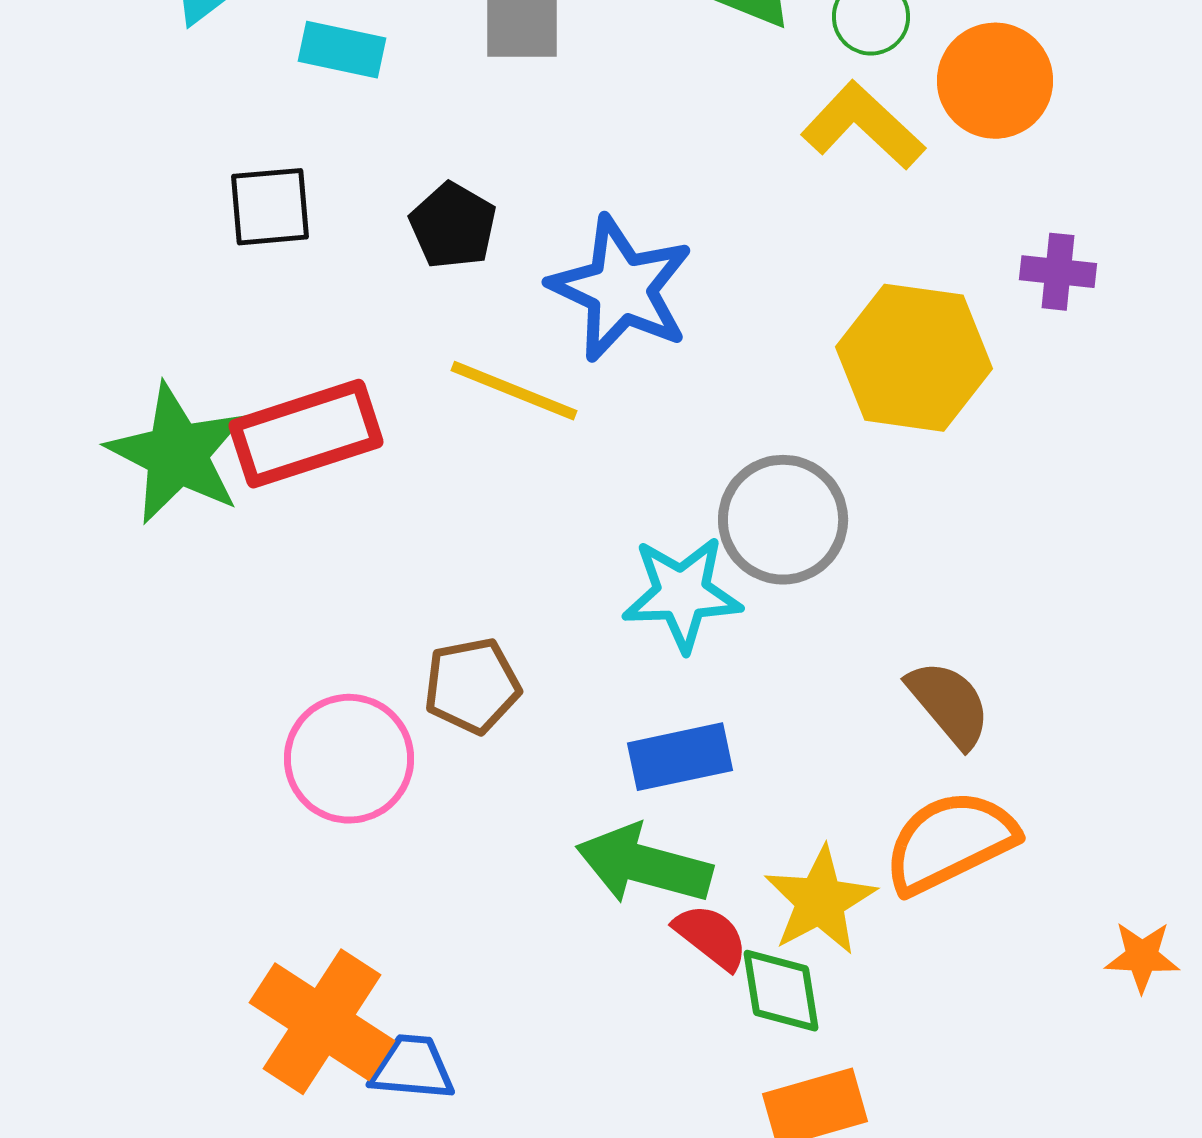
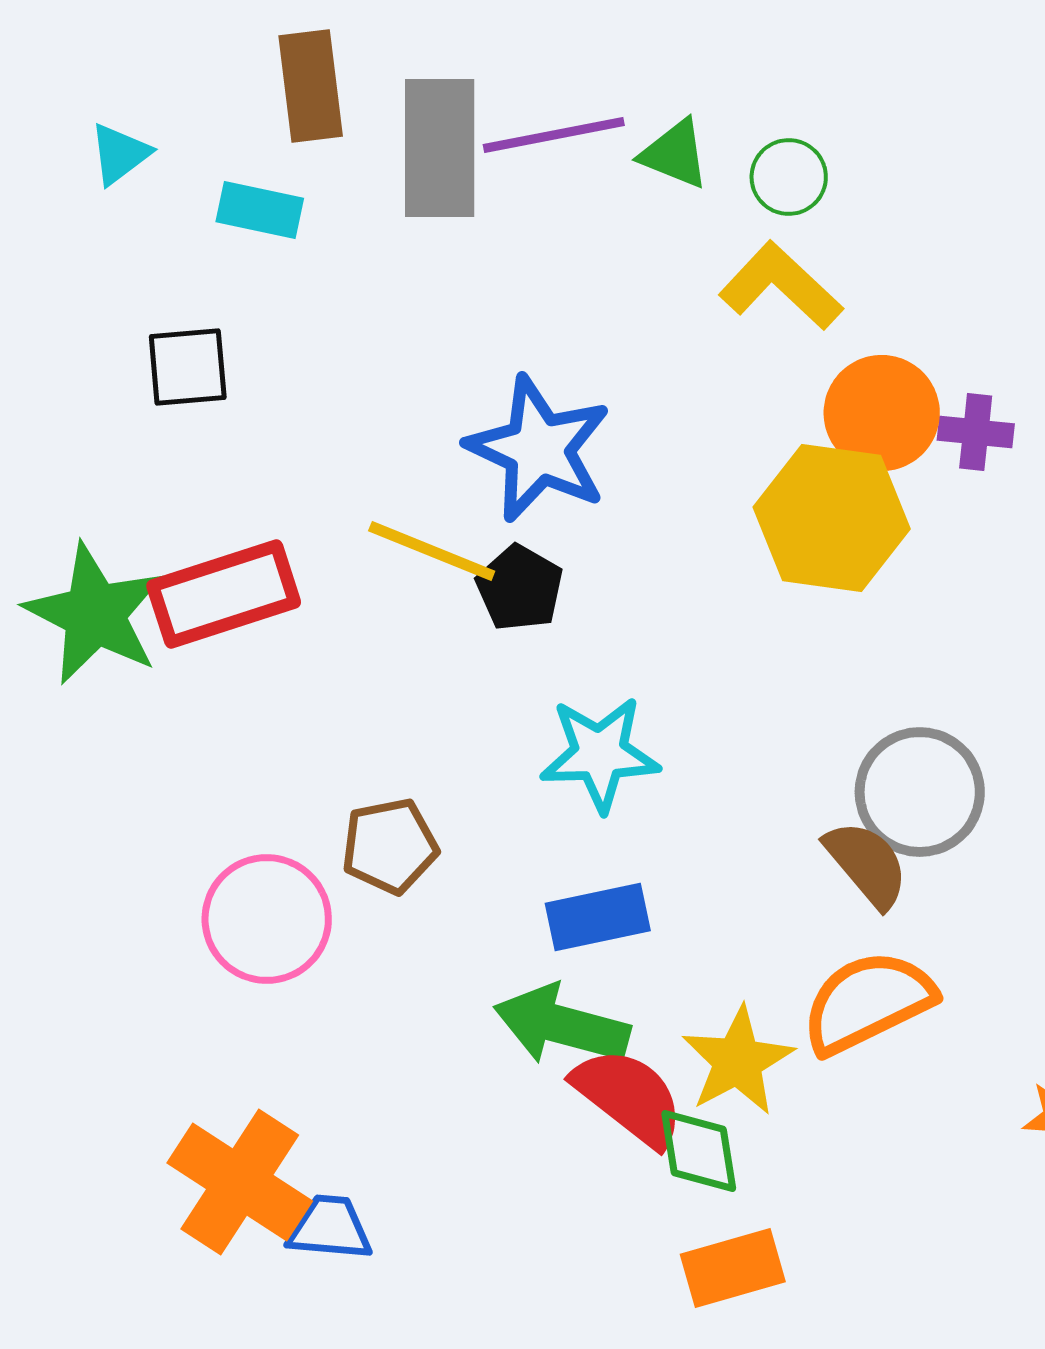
orange circle: (995, 81) -> (882, 413), moved
black pentagon: (453, 226) -> (520, 588), moved
gray circle: (783, 520) -> (920, 792), moved
red semicircle: (711, 937) -> (629, 1097), size x1.5

